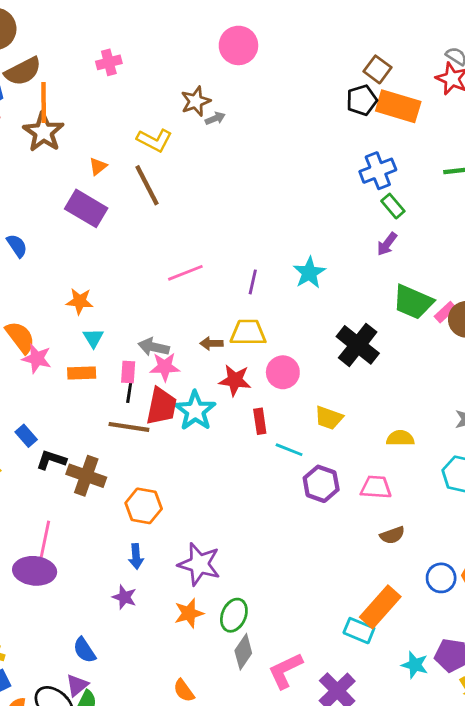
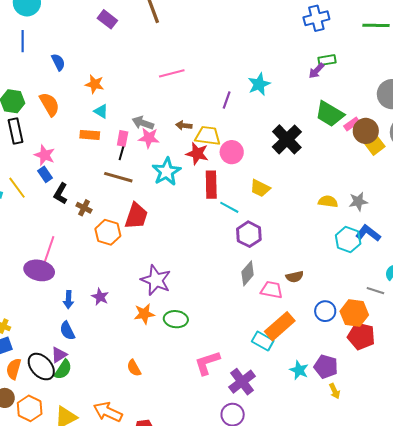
green rectangle: (393, 206) -> (327, 60), moved, turned -66
purple rectangle: (86, 208) -> (107, 19), size x0.7
blue semicircle: (17, 246) -> (58, 62), moved
purple line: (253, 282) -> (227, 100), moved
yellow trapezoid: (248, 333) -> (208, 136), moved
cyan triangle: (93, 338) -> (101, 111), turned -35
pink star: (37, 358) -> (45, 155), moved
red trapezoid: (162, 406) -> (136, 216), moved
red rectangle: (260, 421) -> (211, 185), size x1.5
yellow semicircle: (400, 438) -> (328, 201), moved
black L-shape: (51, 460) -> (61, 194), turned -85
brown cross: (86, 476) -> (84, 208), size x0.6
pink trapezoid: (376, 487) -> (272, 290), moved
orange hexagon: (144, 506) -> (108, 232), moved
blue arrow: (136, 556) -> (68, 300), moved
green ellipse: (234, 615) -> (176, 319), turned 65
gray diamond: (243, 652) -> (248, 273), moved

